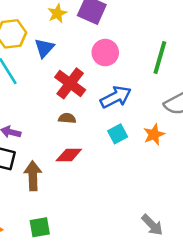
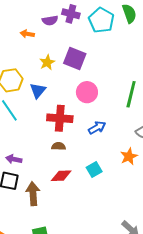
red cross: (70, 83) -> (60, 118), turned -30
blue arrow: (116, 97) -> (97, 128), size x0.7
cyan square: (118, 134) -> (94, 170), moved

